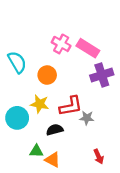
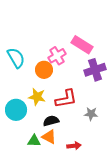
pink cross: (61, 44) -> (57, 56), moved, turned 30
gray star: (87, 118) -> (91, 114), moved
red arrow: (99, 156) -> (74, 146), moved, turned -72
orange triangle: (52, 160) -> (49, 137), moved

